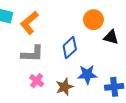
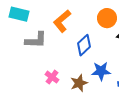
orange L-shape: (29, 23) -> (62, 21), moved
gray L-shape: (32, 54) -> (36, 40), moved

